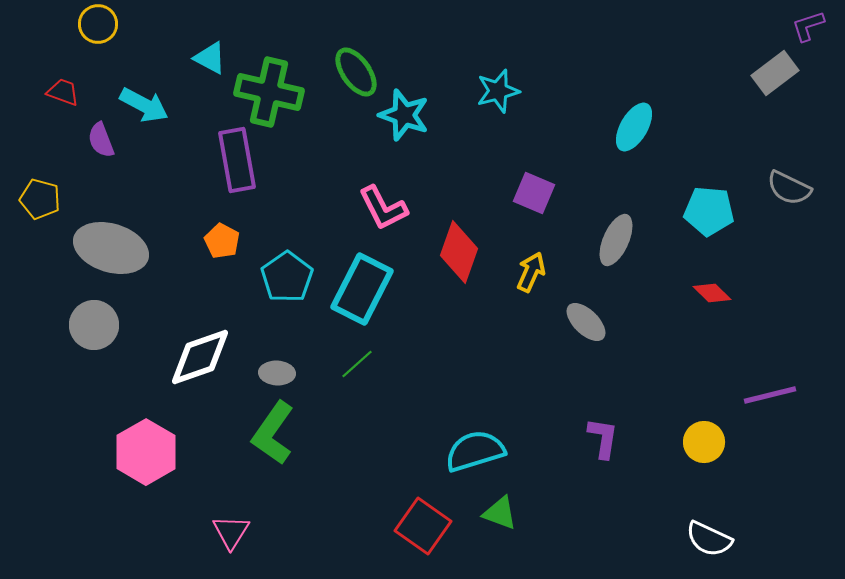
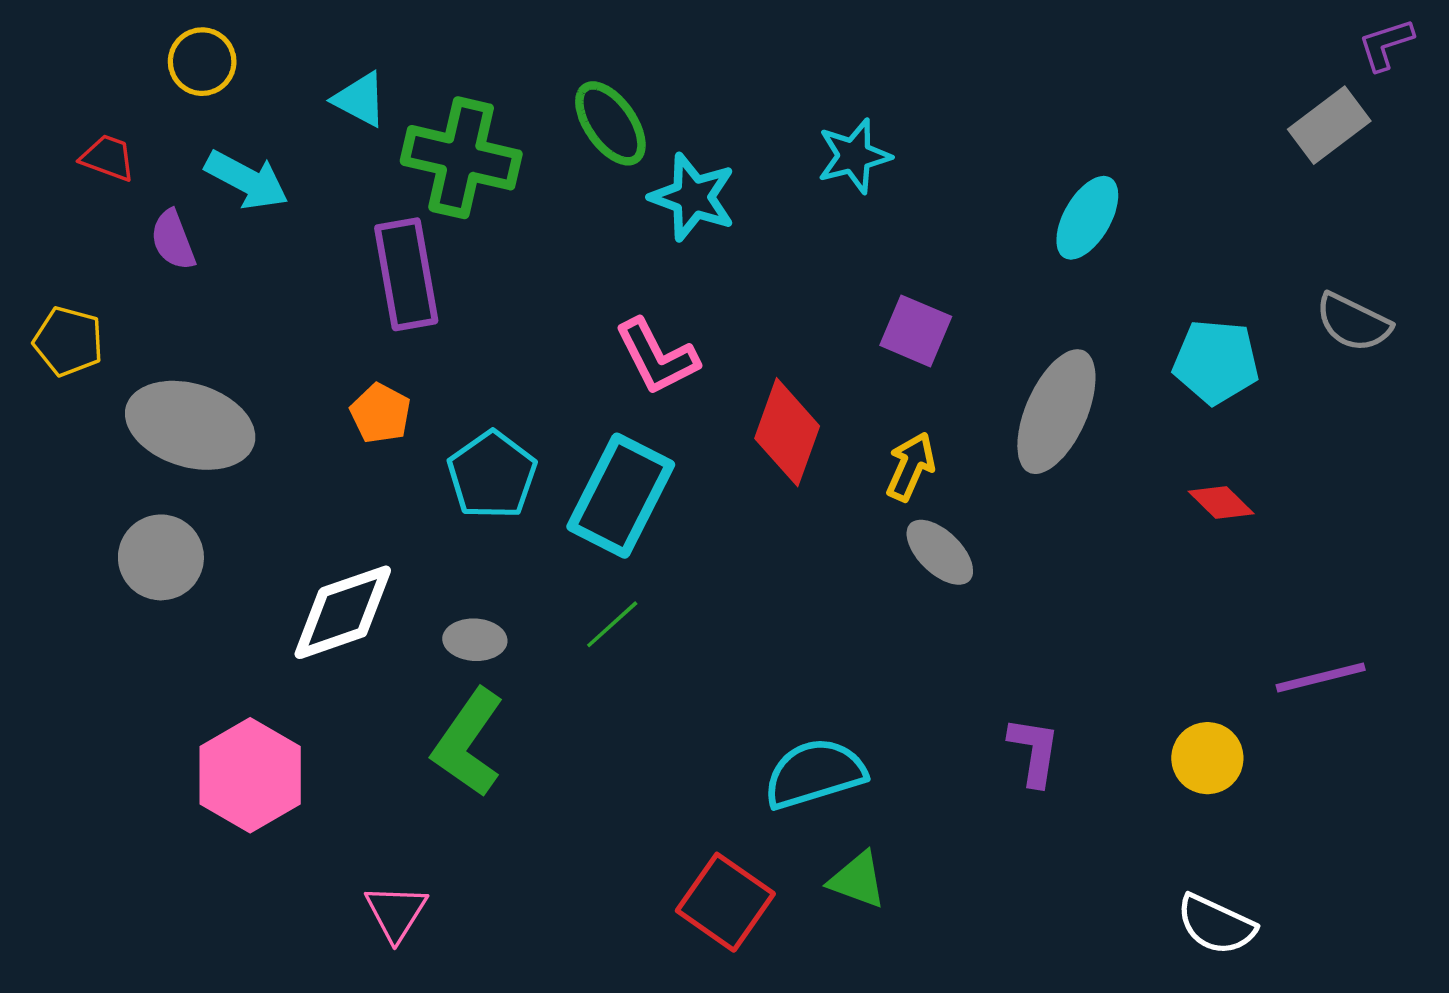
yellow circle: (98, 24) -> (202, 62), moved
gray ellipse: (616, 240) -> (1056, 412), size x1.4
gray ellipse: (586, 322) -> (940, 552), moved

